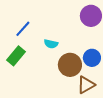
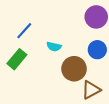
blue circle: (92, 58) -> (97, 50), moved

